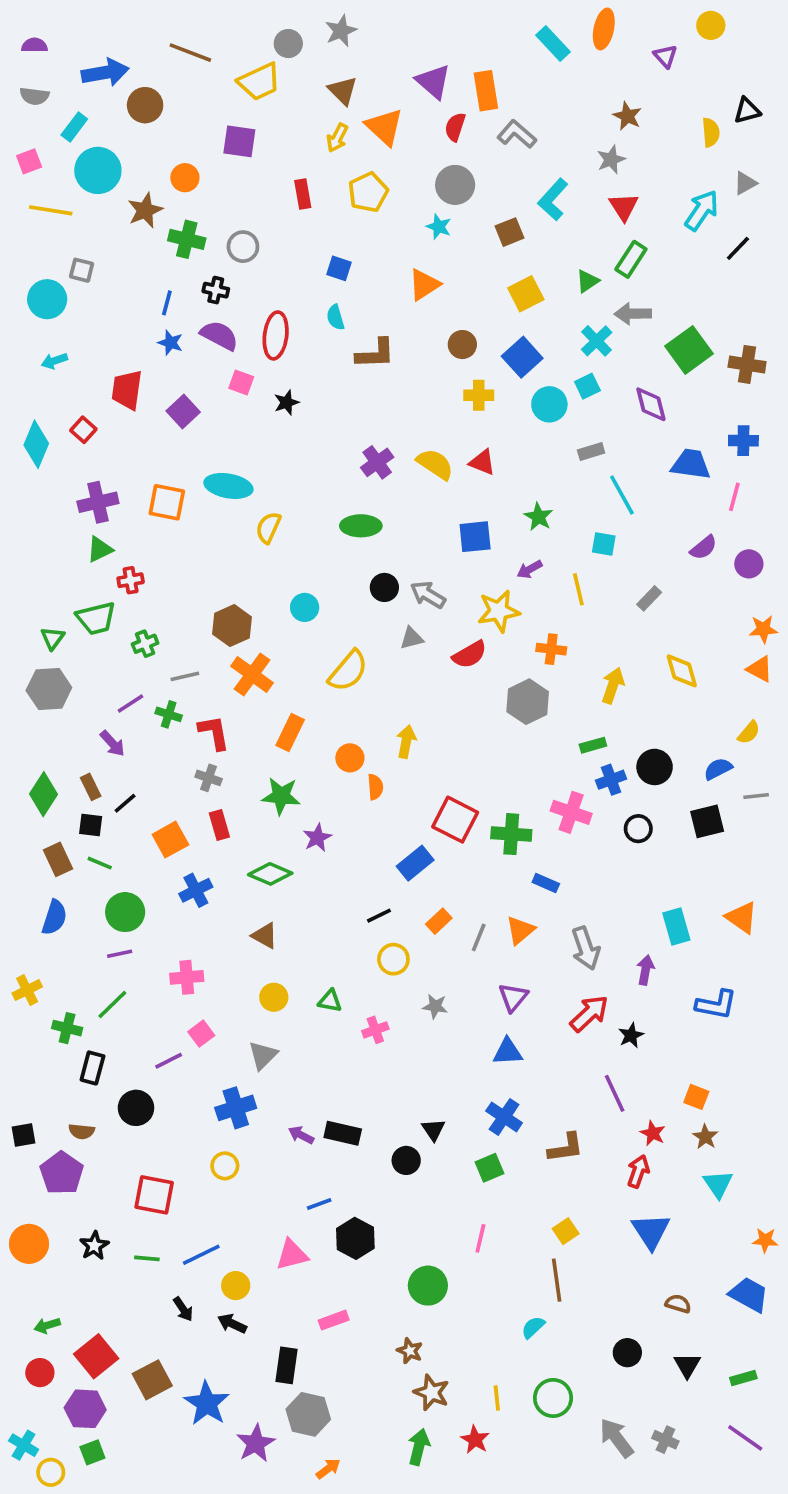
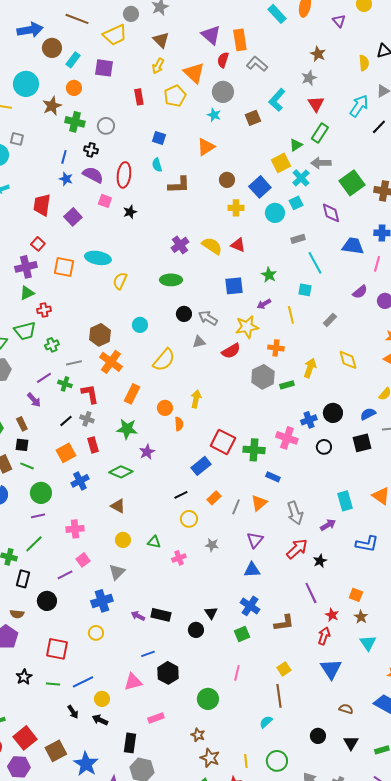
cyan rectangle: (74, 127) -> (73, 60), moved
orange triangle: (384, 127) -> (194, 73), moved
yellow square: (526, 294) -> (281, 163), moved
red square: (83, 430) -> (38, 244), moved
green rectangle: (593, 745) -> (287, 385), moved
black line: (125, 803) -> (66, 421), moved
purple arrow: (645, 970) -> (328, 525), turned 49

